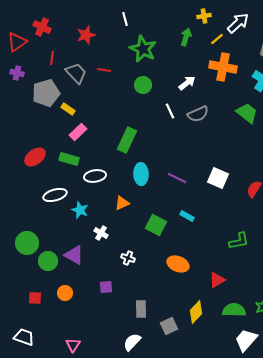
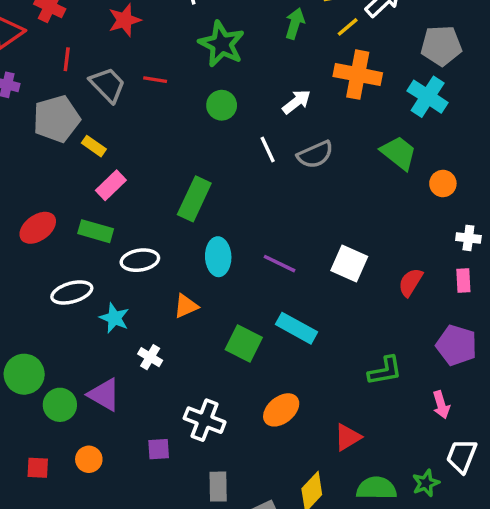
cyan rectangle: (187, 216) -> (296, 328), size x1.6
white cross: (128, 258) -> (205, 420), moved, size x1.6
orange ellipse: (178, 264) -> (281, 410), turned -60

